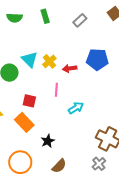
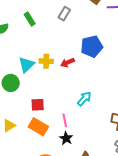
cyan triangle: (30, 59) -> (26, 65), turned 48
yellow cross: (49, 61) -> (46, 61), turned -32
pink line: (56, 90) -> (65, 120), moved

